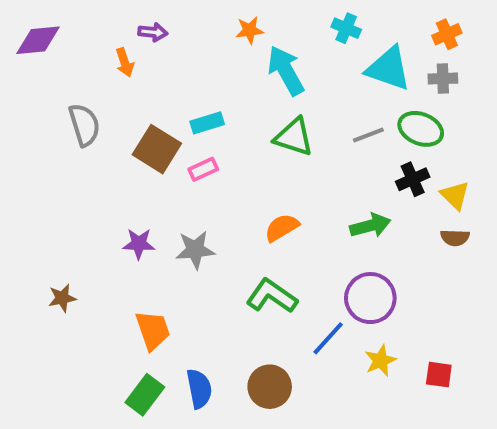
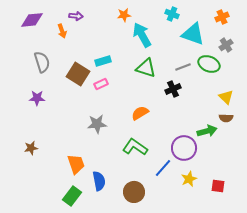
purple diamond: (38, 40) -> (32, 20), moved
gray cross: (443, 79) -> (226, 45), moved, turned -32
black cross: (413, 179) -> (173, 89), moved
green arrow: (370, 226) -> (207, 131), moved
purple star: (139, 244) -> (37, 98), moved
blue semicircle: (199, 389) -> (99, 181), moved

